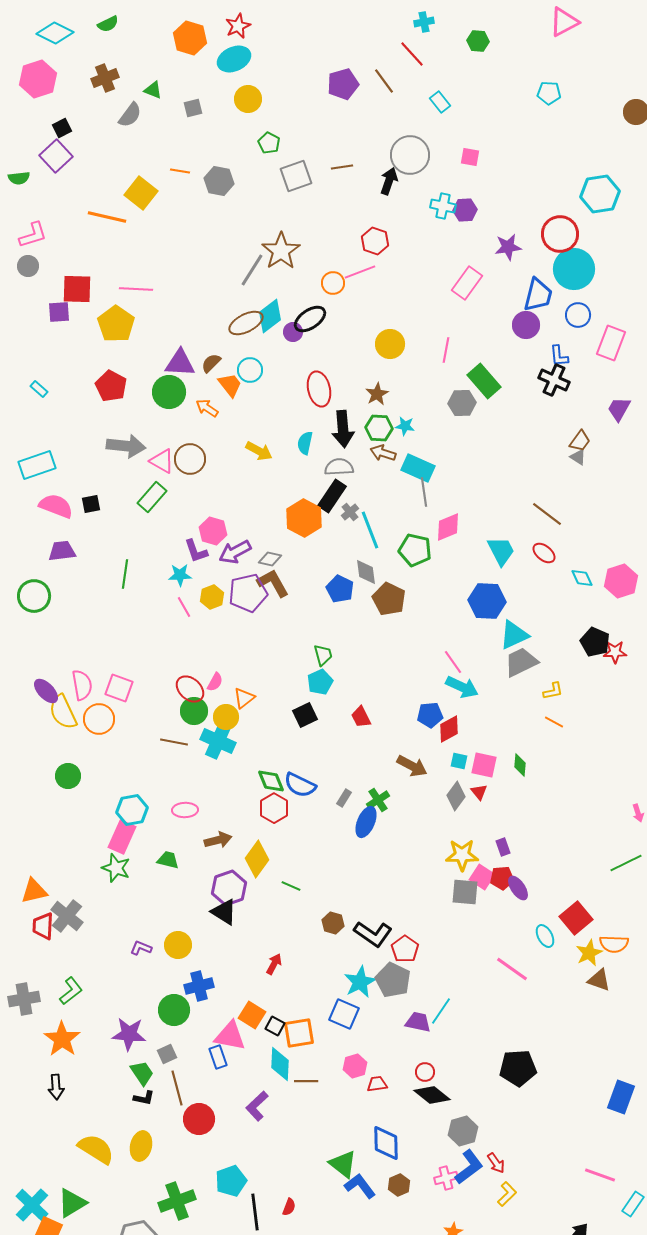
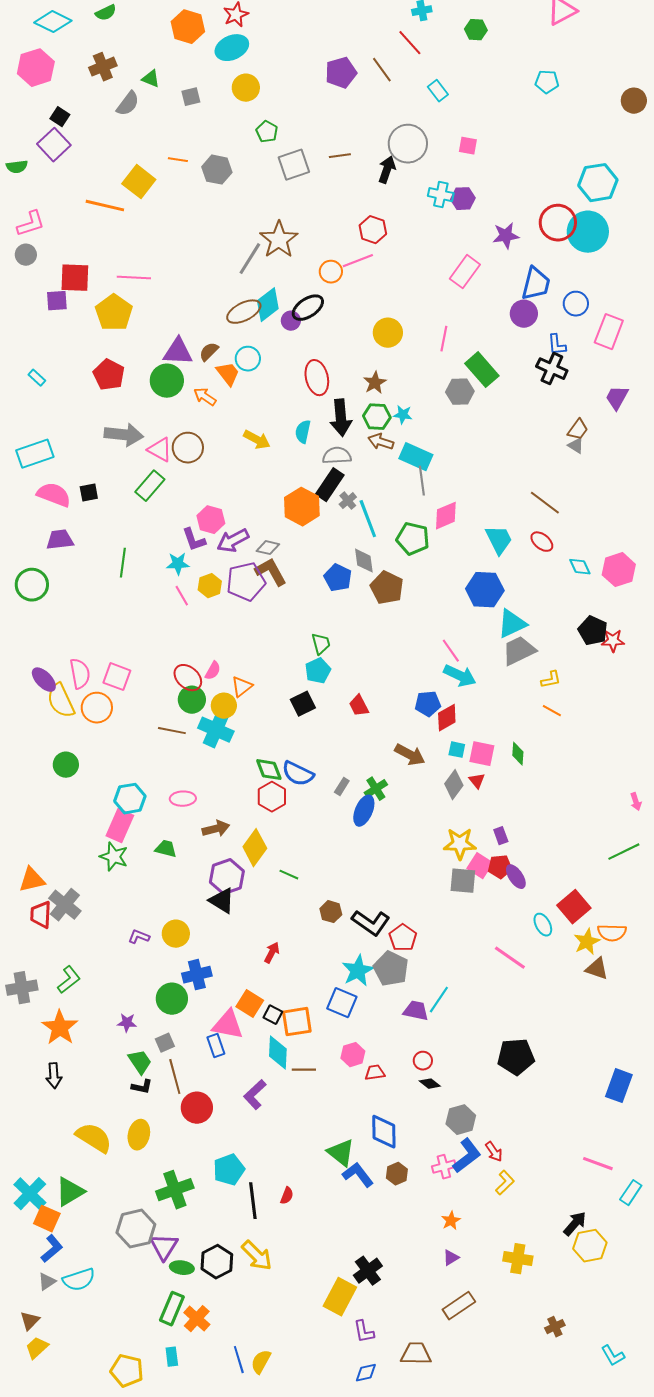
black square: (62, 128) -> (60, 117), turned -30
cyan circle: (574, 269) -> (588, 232), moved
purple star: (129, 1034) -> (127, 1023), size x0.6
black diamond: (432, 1095) -> (430, 1084), size x0.6

